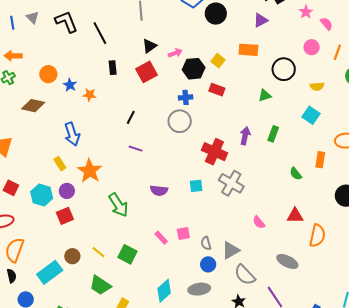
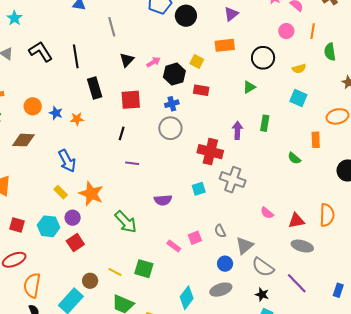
black line: (100, 33) -> (76, 56), turned 30
black rectangle: (113, 68) -> (95, 88), size x1.5
red square: (146, 72) -> (131, 100), moved, turned 35
red triangle: (295, 216) -> (296, 221), moved
gray semicircle: (206, 243) -> (220, 231), moved

